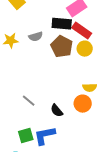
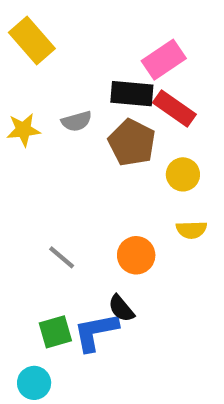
yellow circle: (85, 49) -> (183, 174), moved
orange circle: (83, 104) -> (136, 255), moved
black semicircle: (57, 111) -> (121, 308), moved

